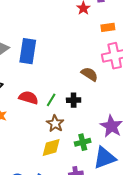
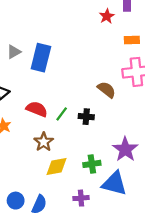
brown star: (55, 124) -> (44, 142), moved
blue triangle: (105, 158) -> (114, 183), turned 30

